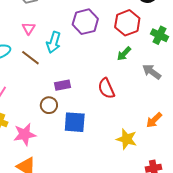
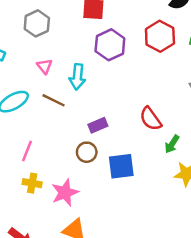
green arrow: (124, 54) -> (172, 144), moved

